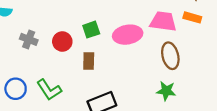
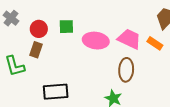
brown rectangle: (89, 61) -> (36, 50), moved

